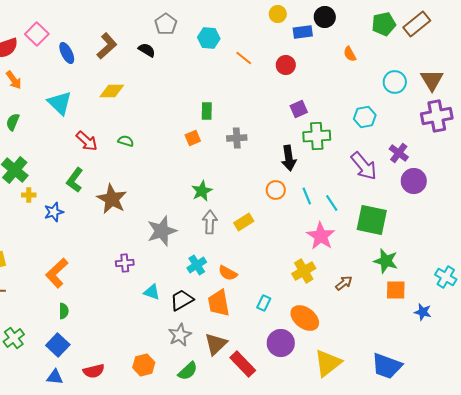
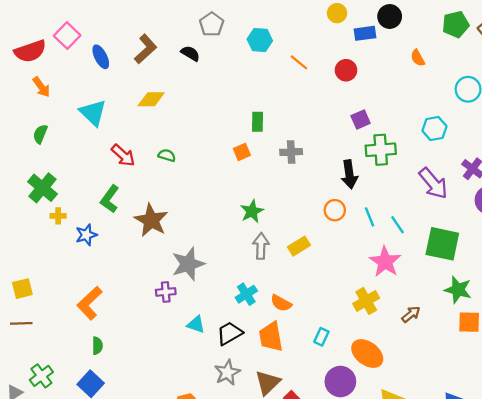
gray star: (162, 231) -> (188, 264), moved

